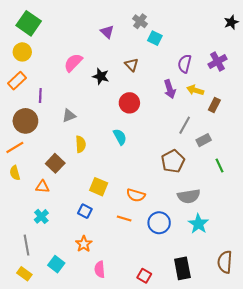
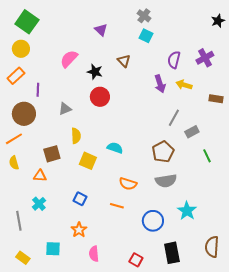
gray cross: (140, 21) -> (144, 16), moved
red circle: (129, 103) -> (100, 97), moved
brown rectangle: (214, 105) -> (216, 99), moved, turned 72
cyan semicircle: (120, 137) -> (115, 148), moved, turned -42
brown square: (55, 163) -> (52, 154), turned 30
yellow square: (99, 187) -> (88, 161), moved
gray semicircle: (189, 196) -> (166, 181), moved
blue circle: (159, 223) -> (153, 221), moved
gray line: (27, 245) -> (19, 221), moved
cyan square: (56, 264) -> (53, 249), turned -35

